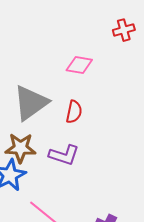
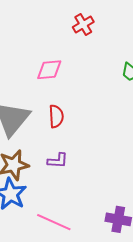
purple L-shape: (64, 155) -> (58, 161), size x0.7

